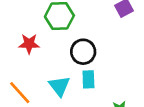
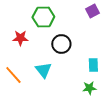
cyan rectangle: (88, 79) -> (93, 65), moved

